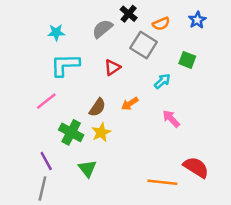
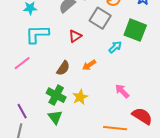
green square: (187, 60) -> (135, 30), size x1.6
pink arrow: (171, 119) -> (122, 91), moved
green cross: (71, 132) -> (56, 95), moved
yellow star: (101, 132) -> (80, 97), moved

